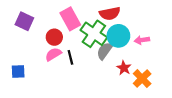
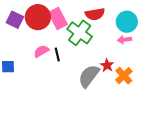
cyan circle: (118, 36) -> (127, 22), moved
red circle: (54, 37) -> (38, 17), moved, size x1.6
gray semicircle: (105, 51) -> (89, 76), moved, size x1.4

